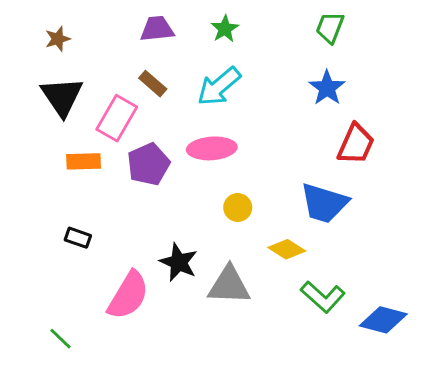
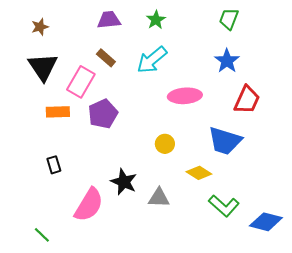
pink ellipse: (212, 148) -> (185, 96), moved
black rectangle: (78, 238) -> (54, 165), turned 54
gray triangle: (229, 285) -> (159, 198), size x0.7

